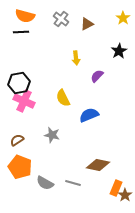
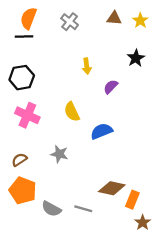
orange semicircle: (25, 16) -> (29, 18), turned 96
brown triangle: (87, 24) -> (114, 18), moved, turned 32
black hexagon: (19, 83) -> (22, 78), moved
orange rectangle: (116, 188) -> (132, 200), moved

